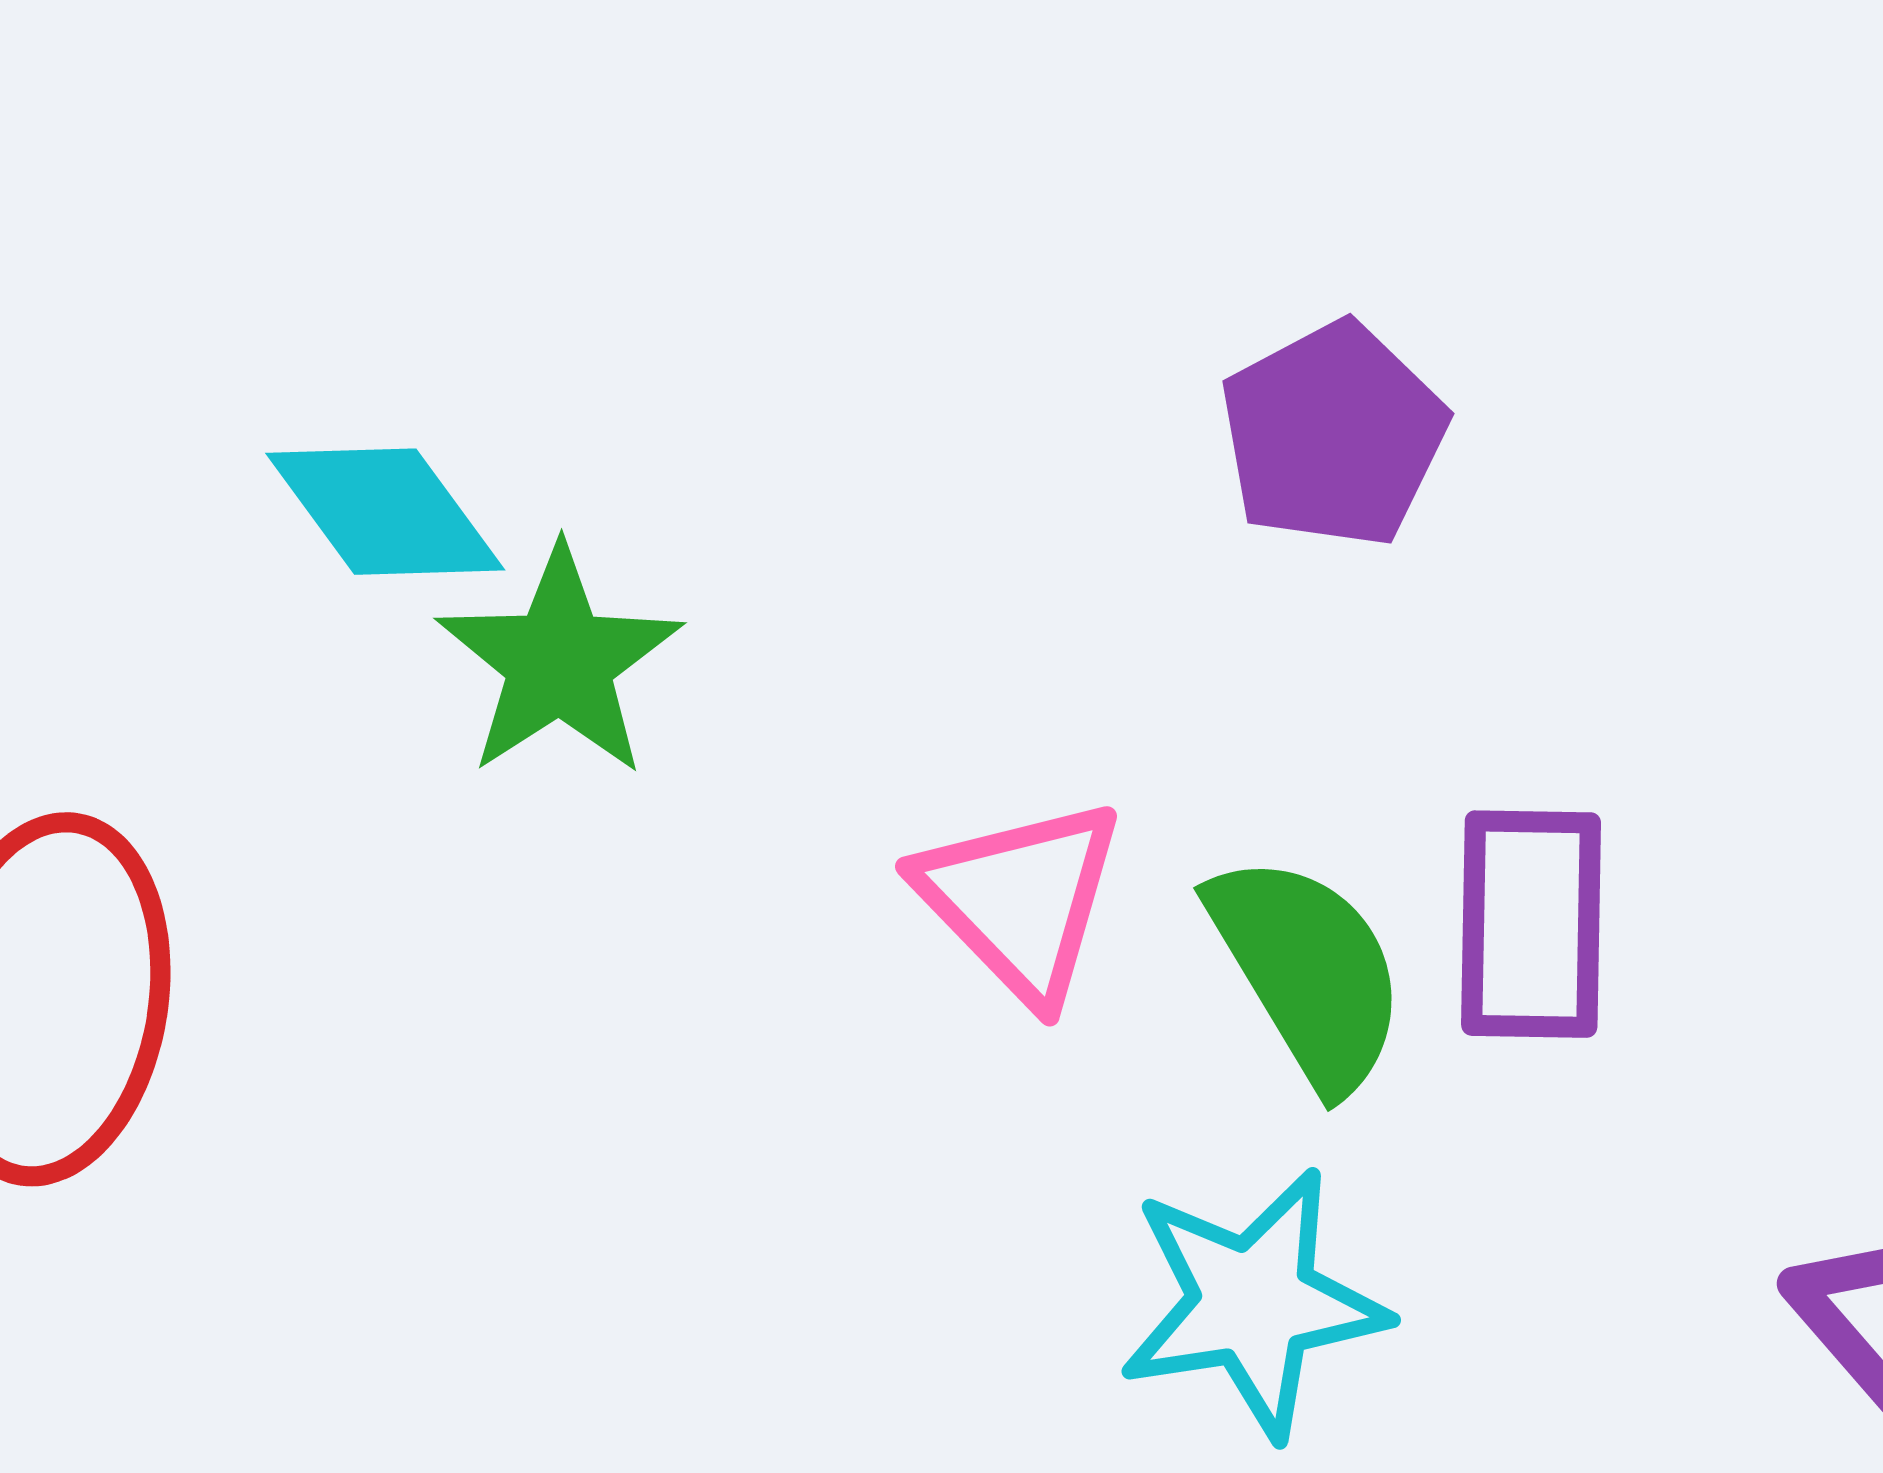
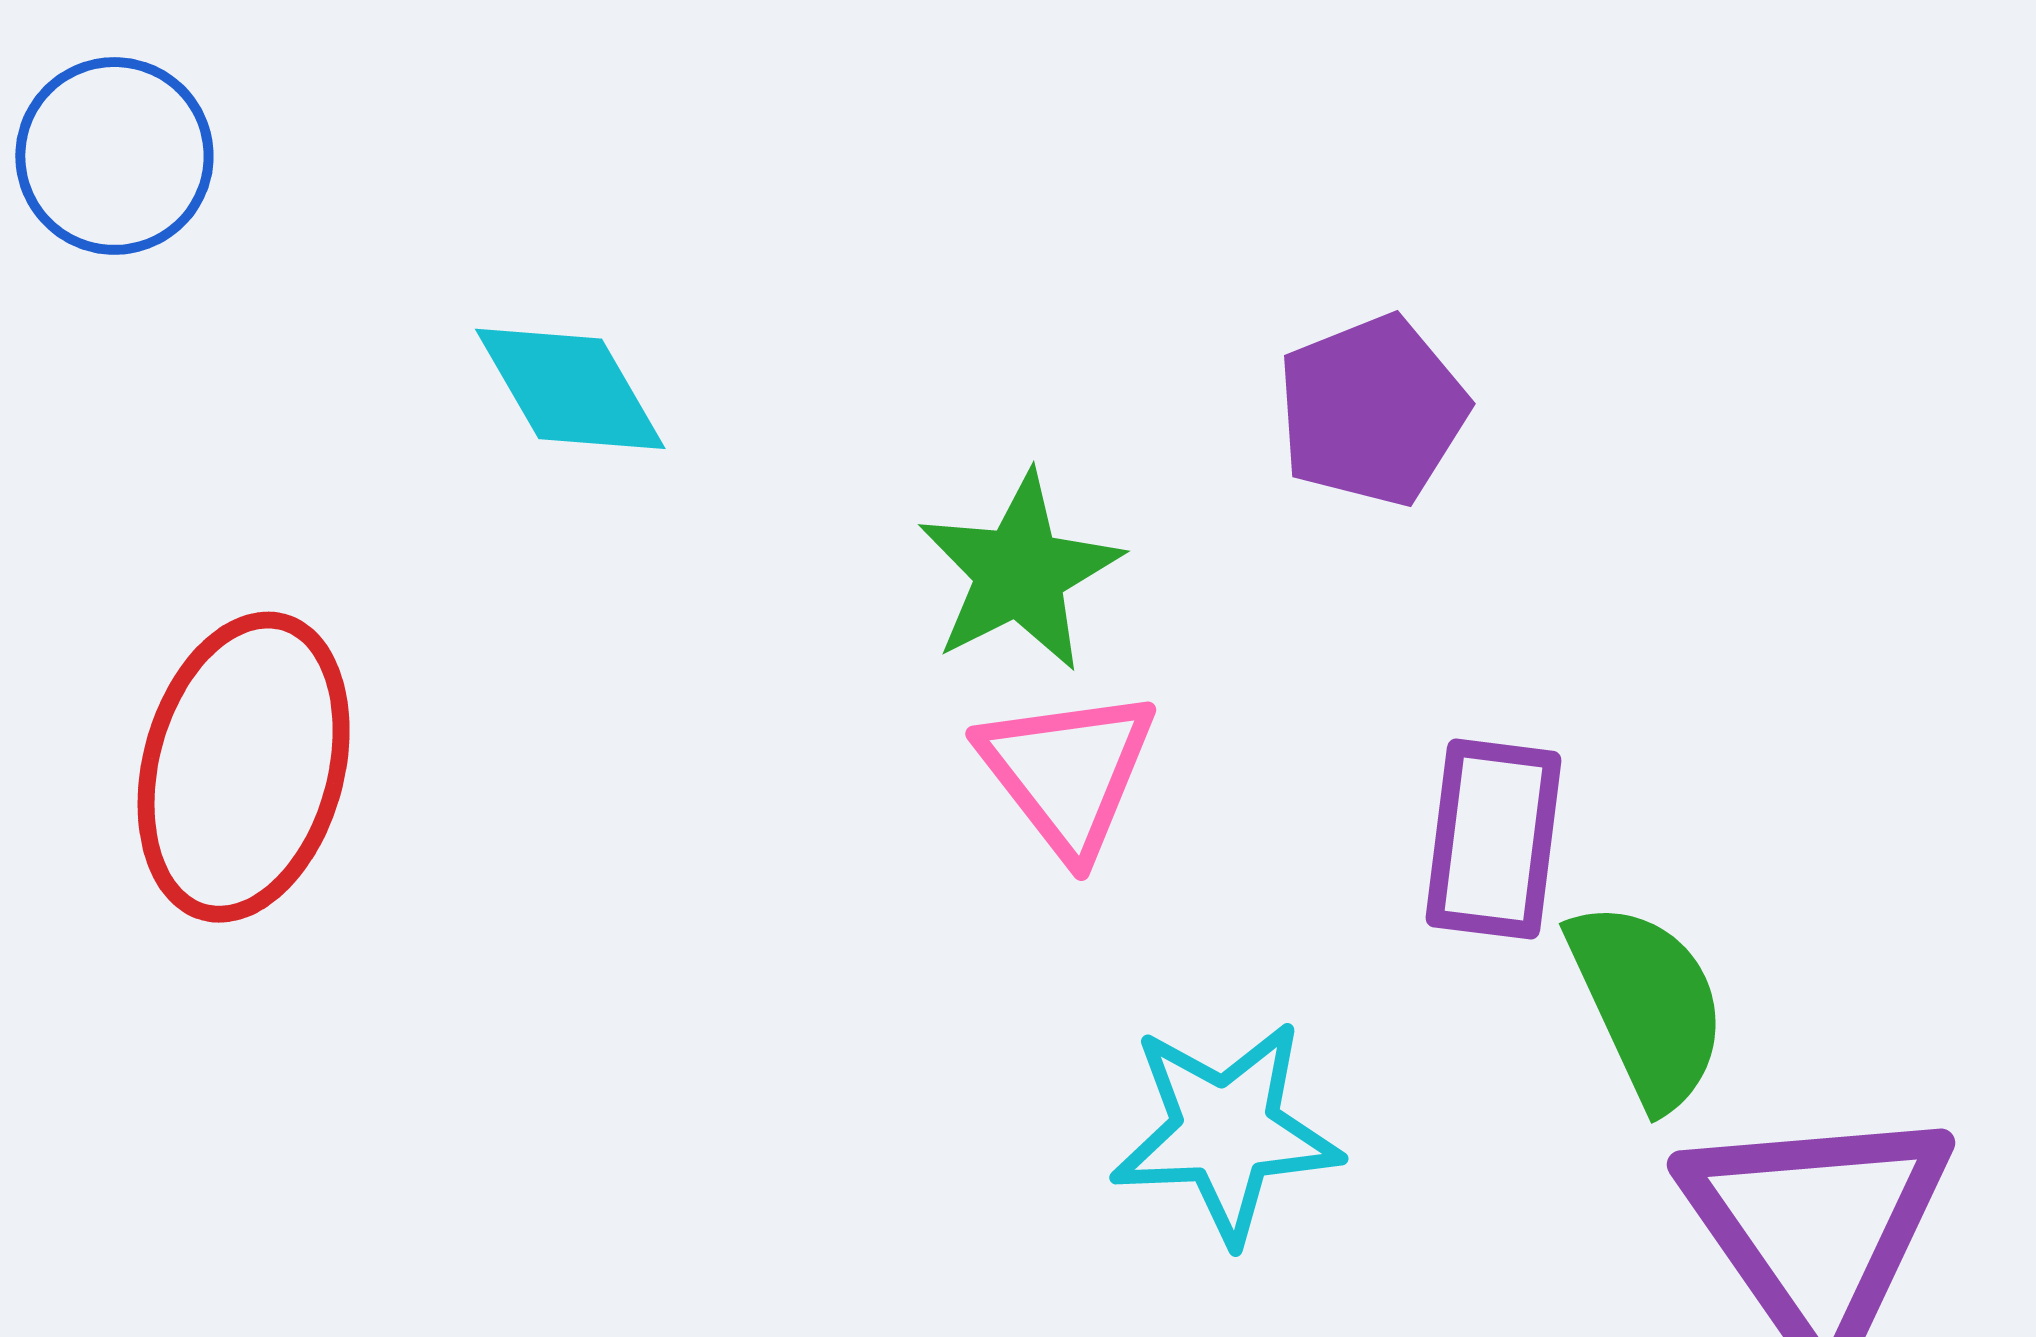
green star: (559, 662) -> (1020, 572), moved
green semicircle: (1308, 971) -> (1648, 1004), moved

